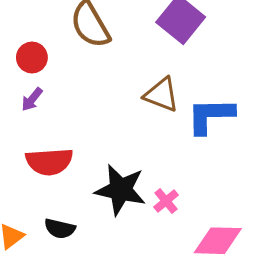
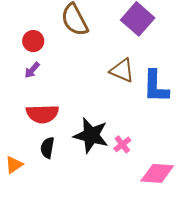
blue L-shape: (211, 116) -> (156, 86), turned -90
black semicircle: (60, 229) -> (47, 148), moved, turned 85

